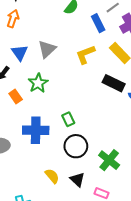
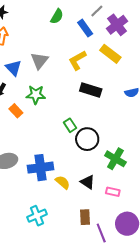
green star: (38, 83) -> (36, 95), turned -30
black rectangle: (114, 83) -> (91, 90), moved
blue cross: (36, 130) -> (40, 168), moved
black circle: (76, 146) -> (87, 139), moved

